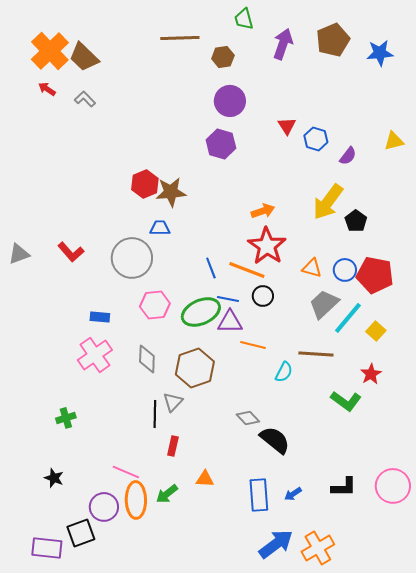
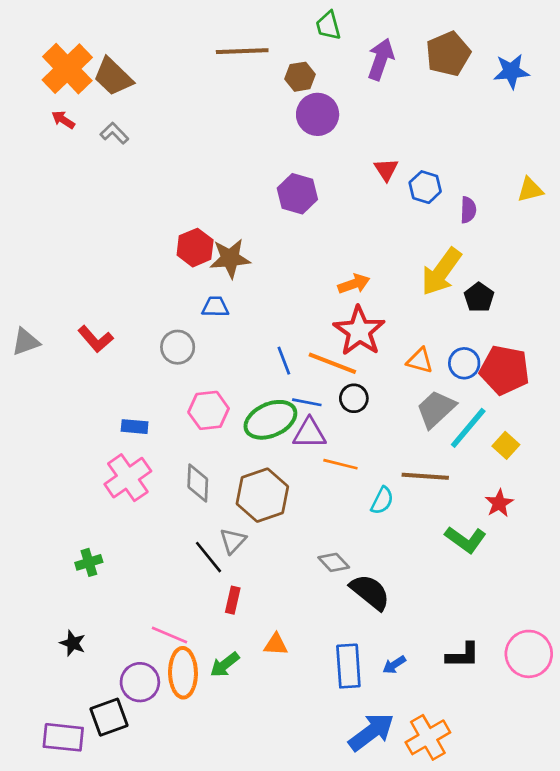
purple circle: (230, 101) -> (318, 114), moved
purple semicircle: (348, 156) -> (468, 210), turned -36
gray circle: (132, 258) -> (178, 347), size x0.6
black line: (155, 414) -> (209, 557), turned -40

